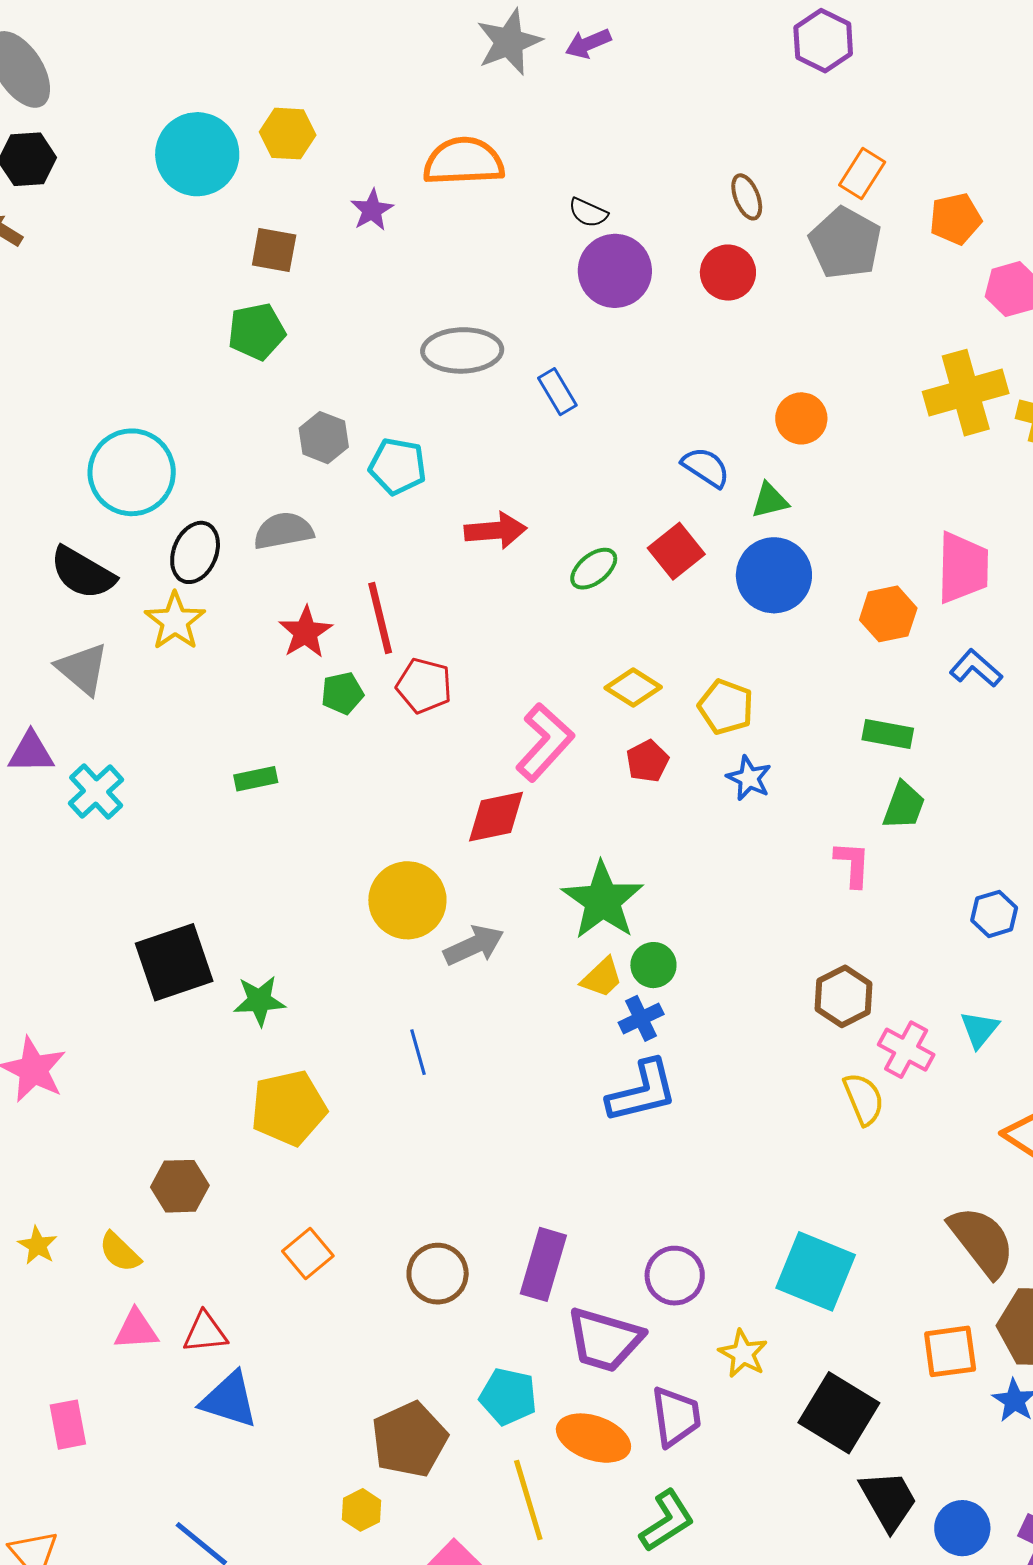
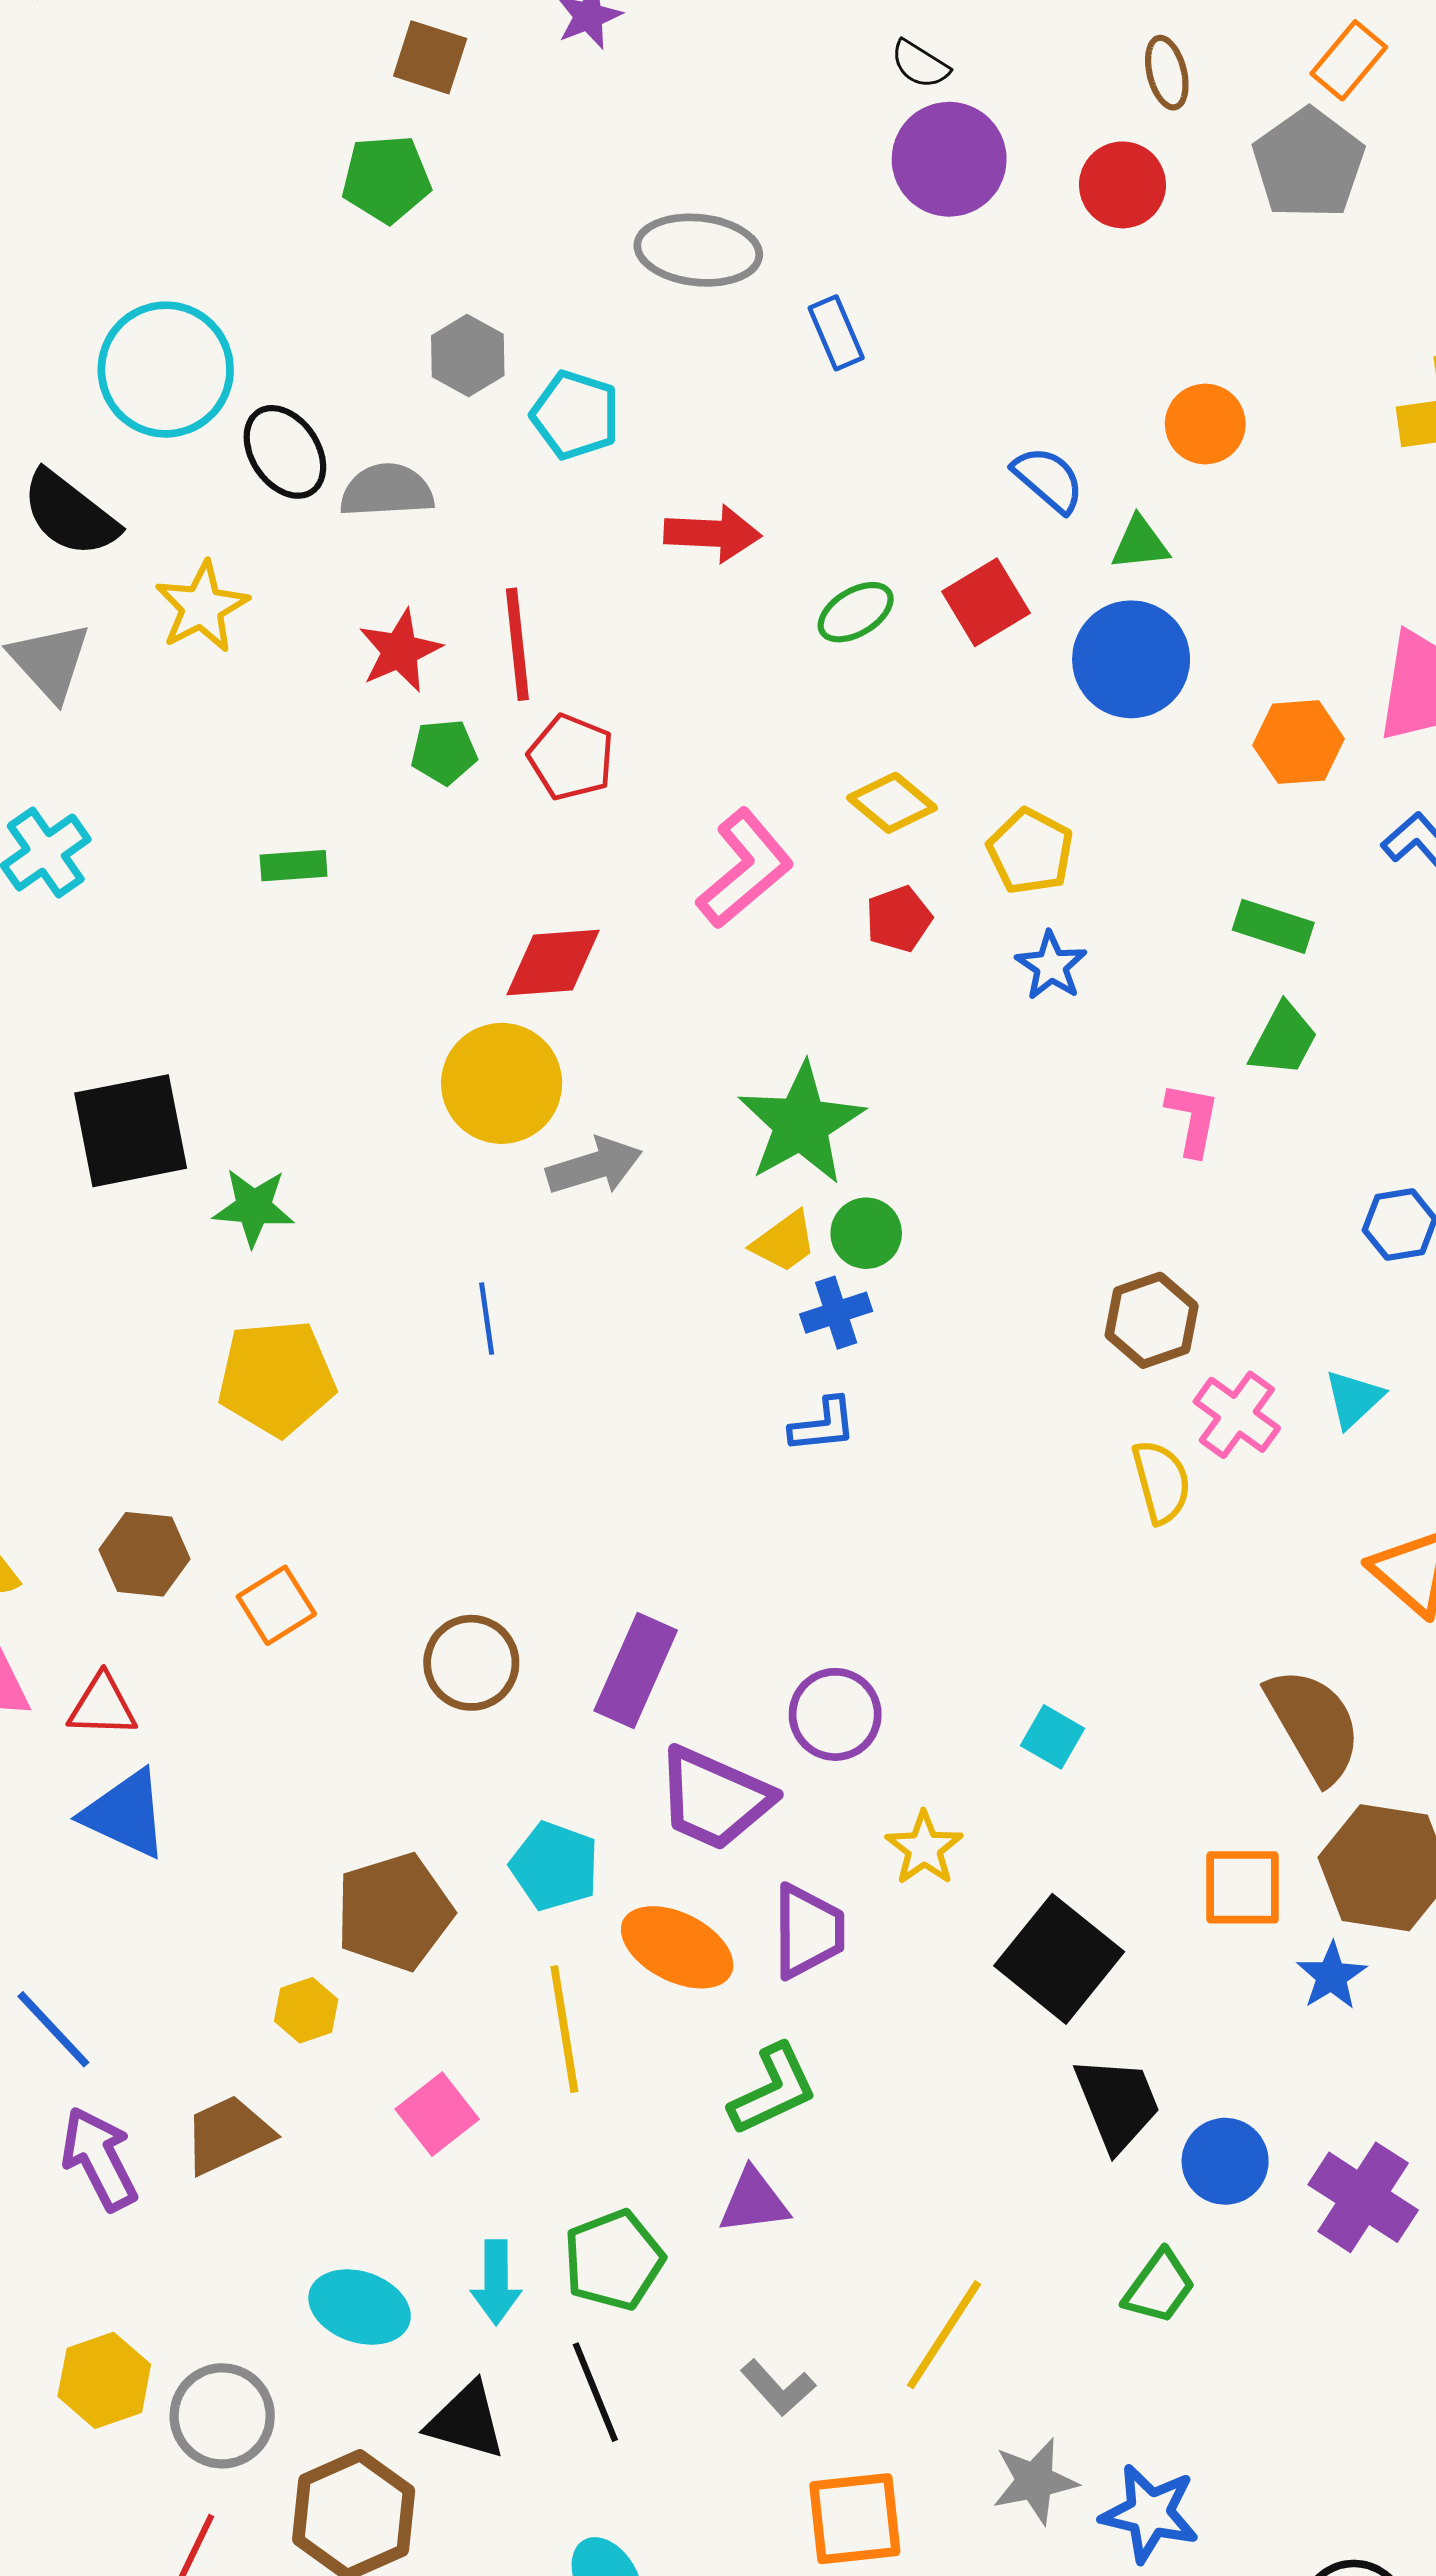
black ellipse: (195, 552) -> (285, 452), moved, turned -64
red diamond: (496, 817) -> (553, 963), moved
blue L-shape: (642, 1091) -> (823, 1425), size x0.6
brown hexagon: (180, 1186) -> (145, 1554), moved
cyan square: (816, 1271) -> (1052, 1737), size x0.5

